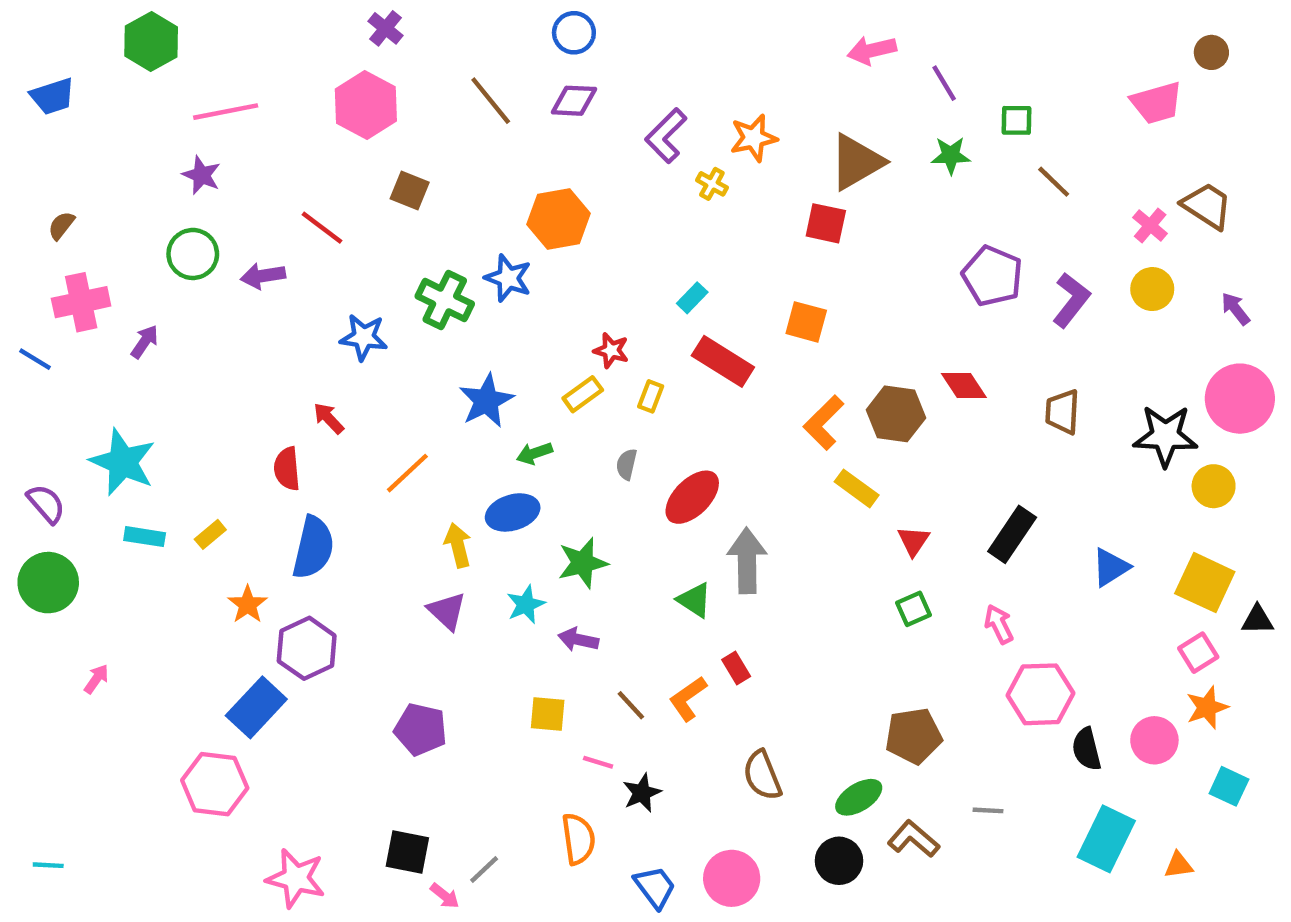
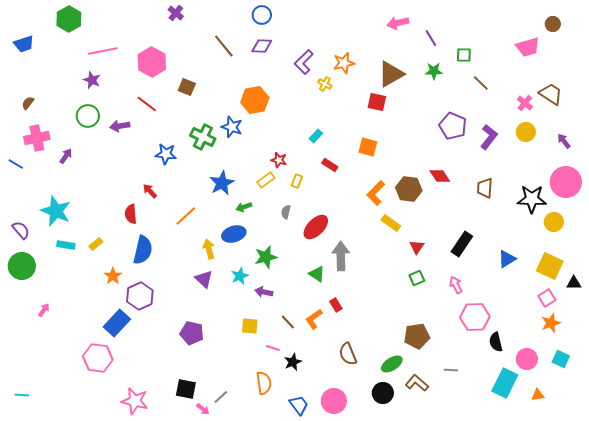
pink hexagon: (366, 105) -> (152, 62), moved
red rectangle: (723, 361) -> (330, 165), size x0.6
pink circle: (1154, 740) -> (527, 359), moved

